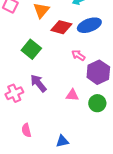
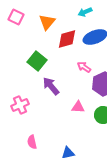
red diamond: (61, 27) -> (67, 39), turned -30
purple arrow: (38, 83) -> (51, 86), moved

